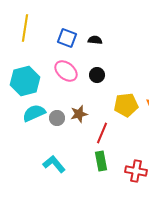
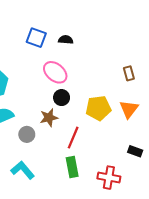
pink ellipse: (66, 71) -> (55, 72), moved
black circle: (97, 75) -> (62, 98), moved
gray circle: (57, 118) -> (27, 134), moved

